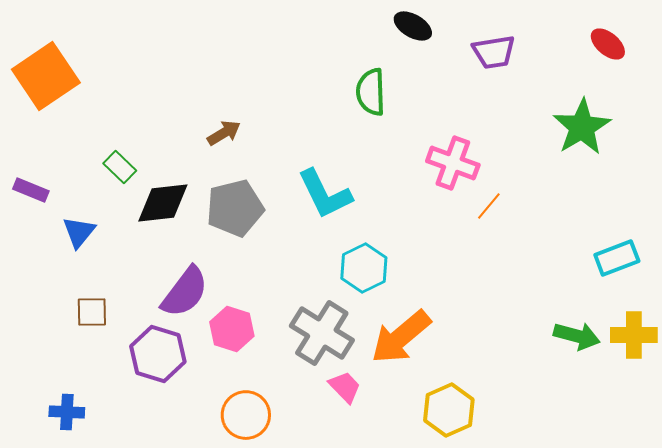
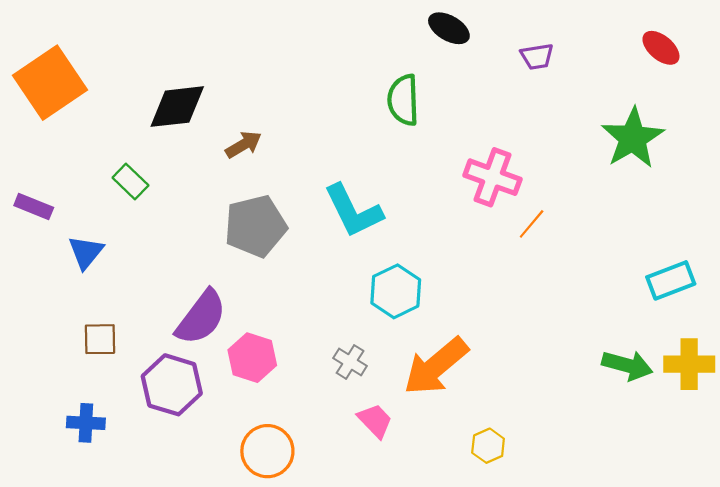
purple trapezoid: (494, 52) -> (537, 57), size x0.7
black diamond: (163, 203) -> (177, 107), moved
gray cross: (322, 333) -> (350, 362), size x0.5
yellow hexagon: (449, 410) -> (488, 446), size x0.6
blue cross: (67, 412) -> (86, 423), moved

